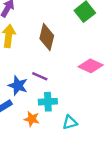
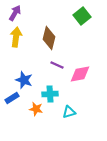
pink diamond: (91, 66) -> (80, 74), moved, turned -35
purple line: (40, 76) -> (57, 65), moved

